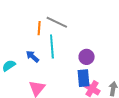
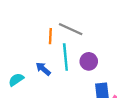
purple circle: (87, 57) -> (89, 61), moved

